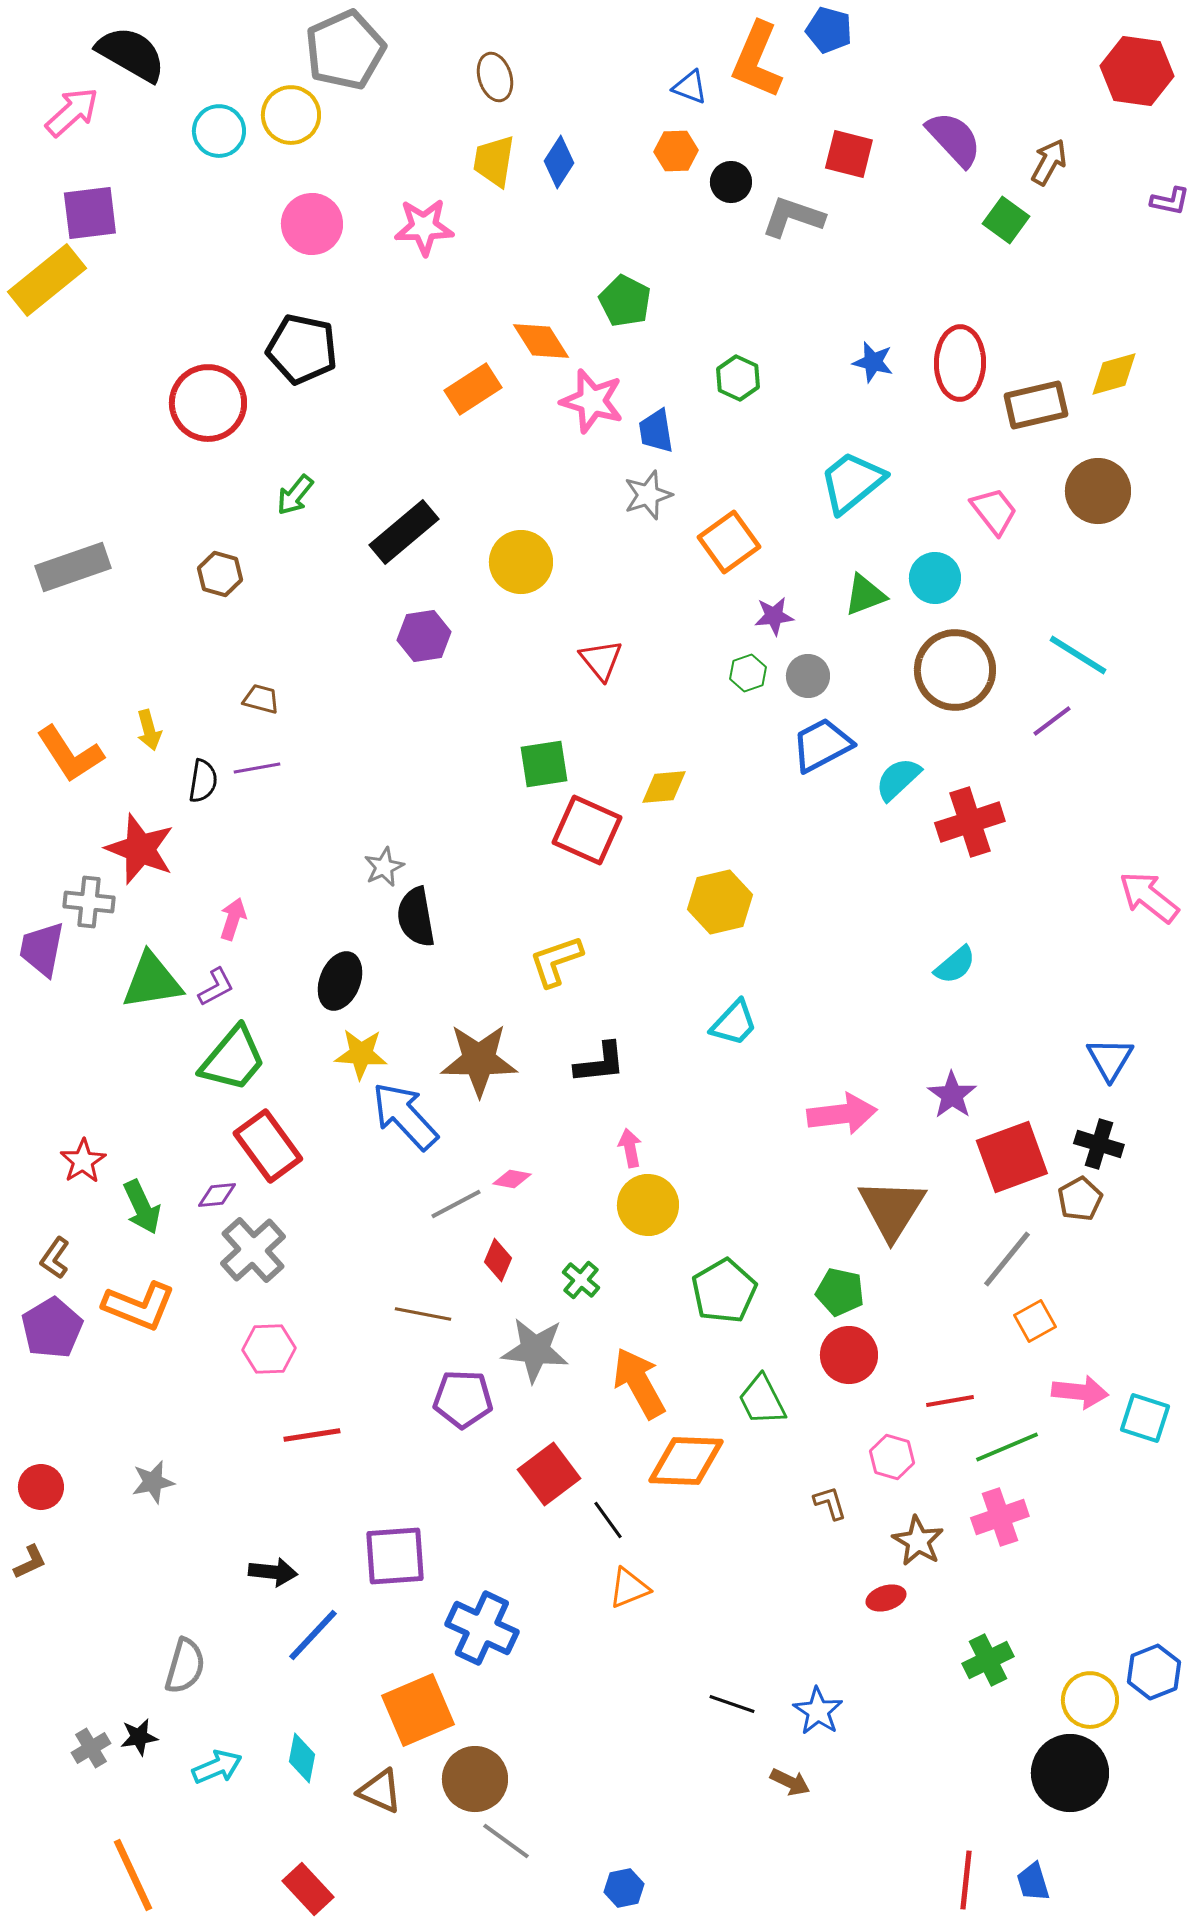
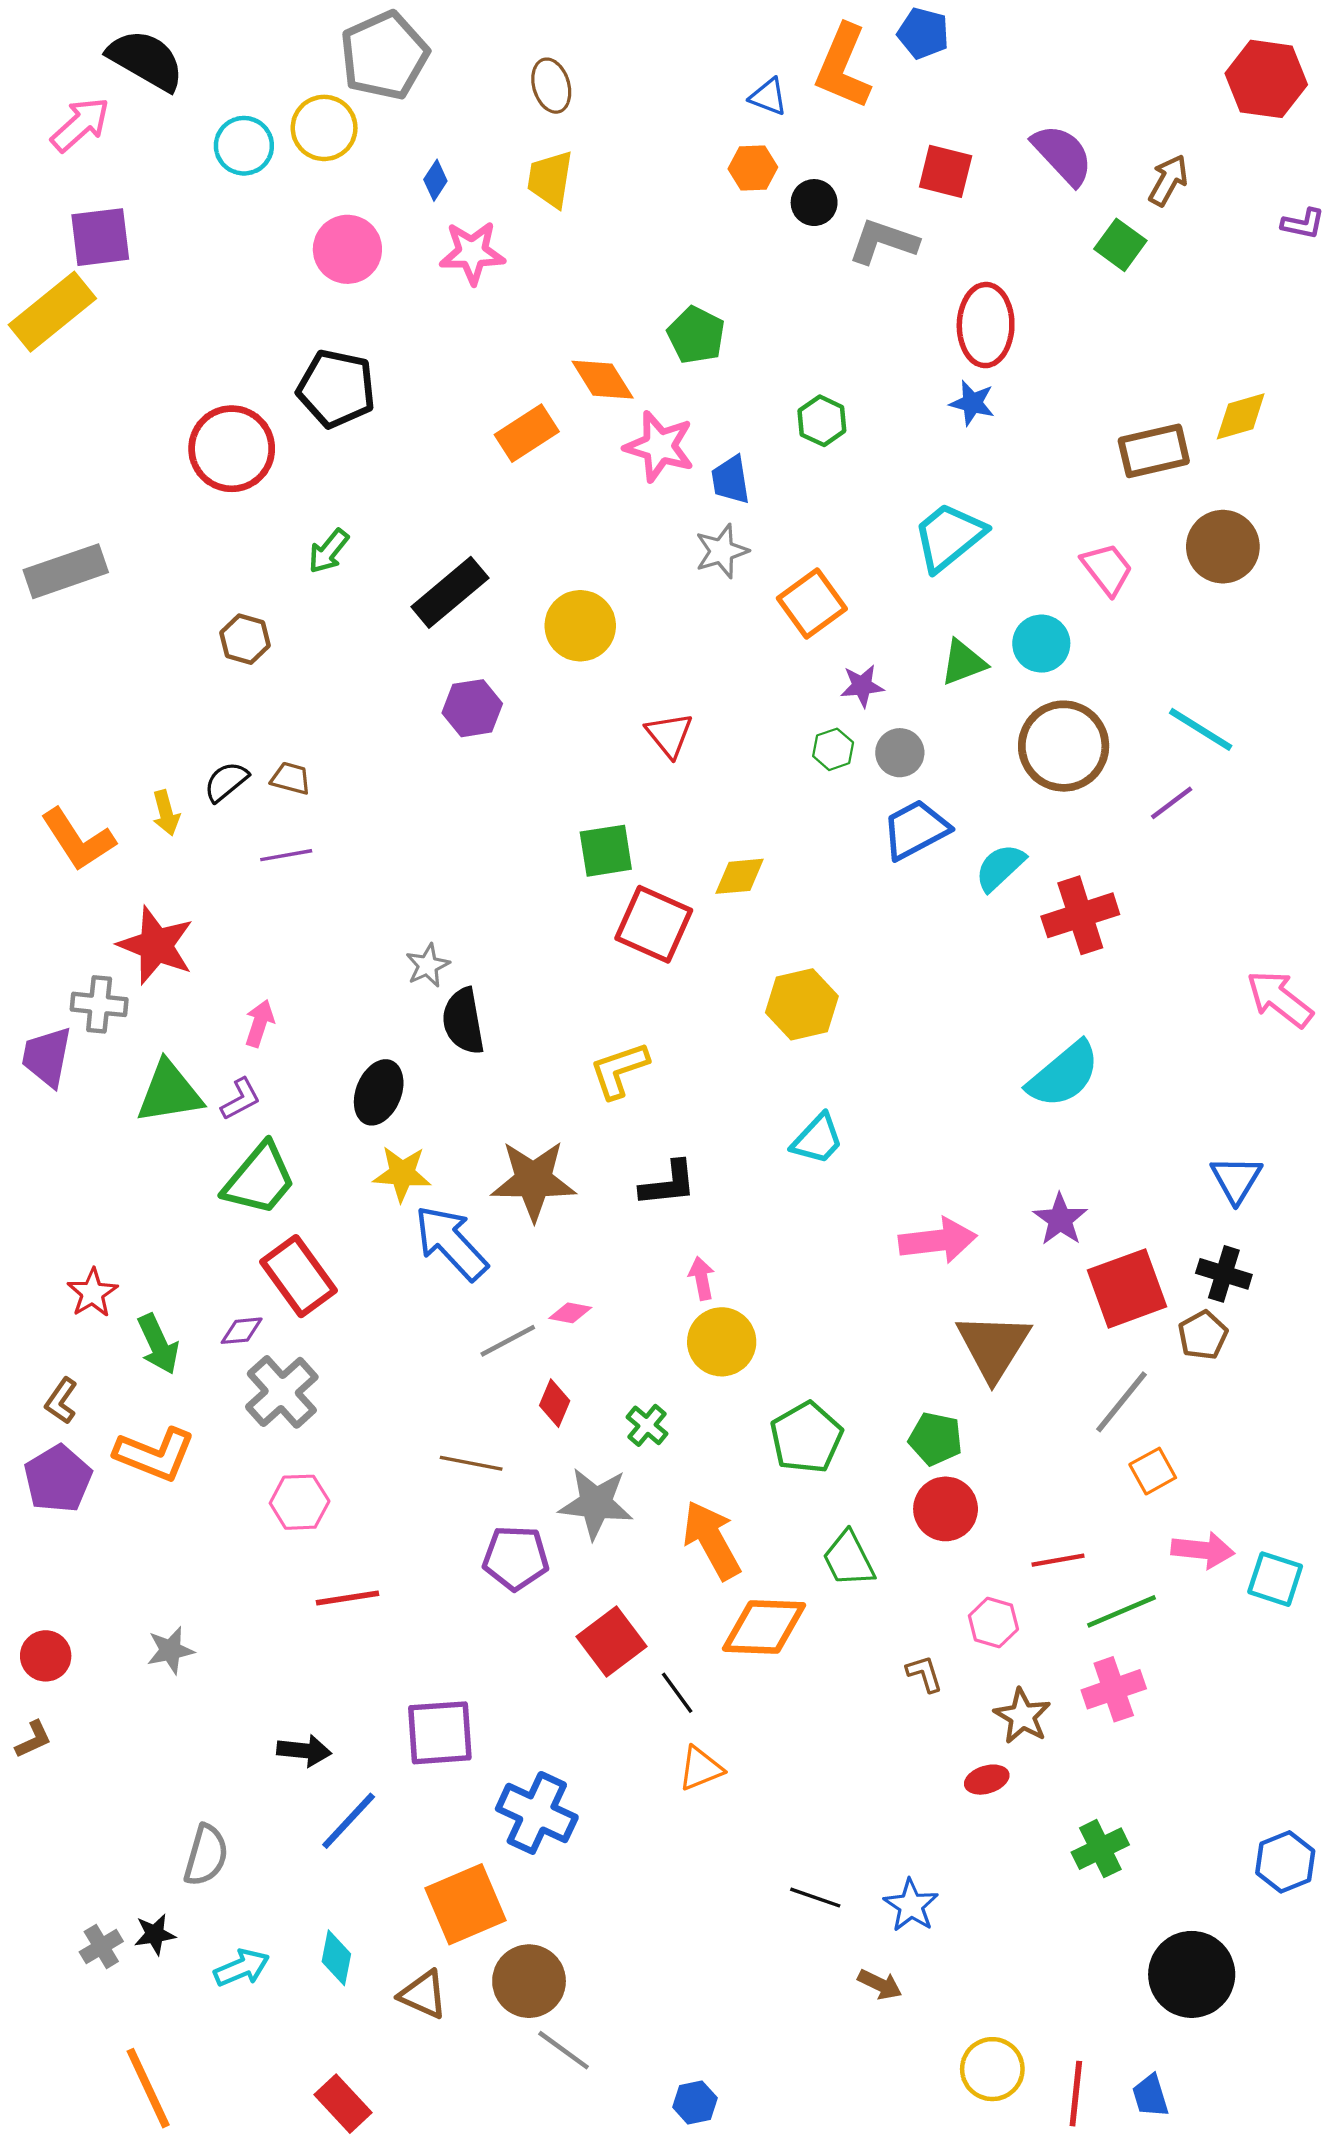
blue diamond: (559, 162) -> (435, 180), moved, size x0.7
red ellipse: (960, 363) -> (986, 325), moved
gray rectangle: (73, 567) -> (66, 571), moved
black semicircle: (203, 781) -> (226, 782), moved, turned -138
cyan semicircle: (955, 965) -> (1064, 1075), size x1.6
yellow circle: (1090, 1700) -> (992, 2069), moved

